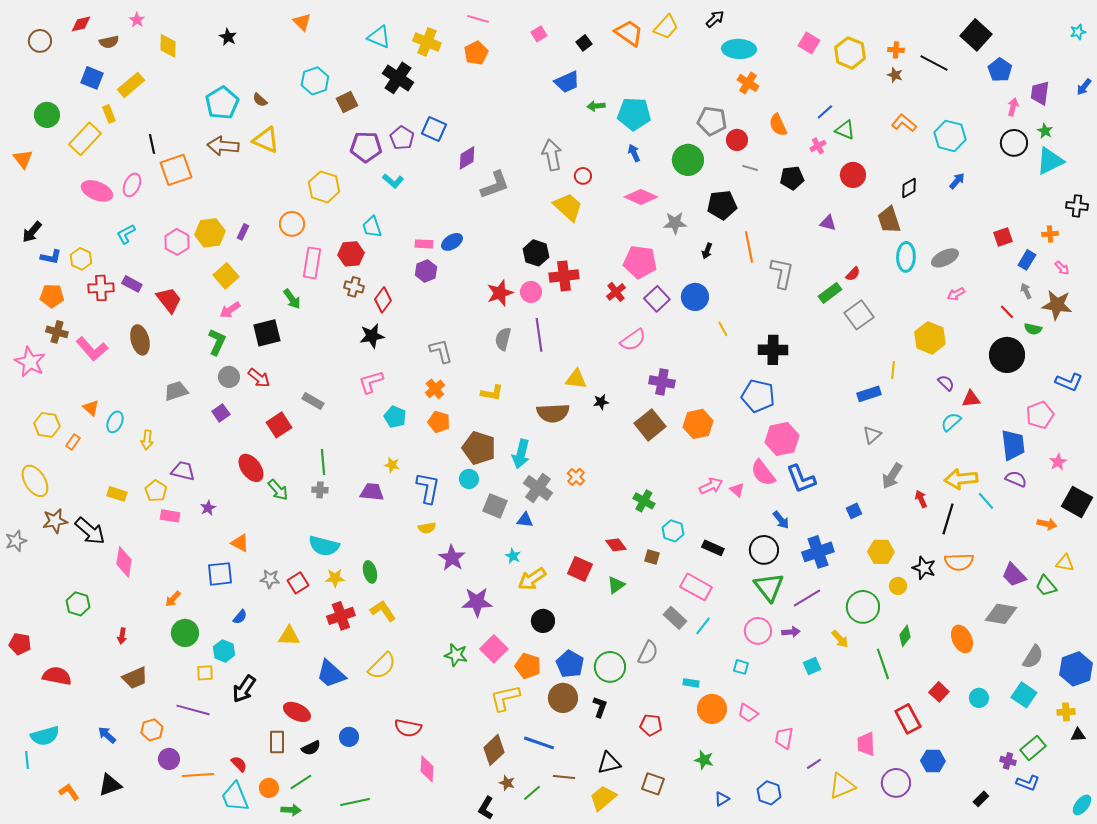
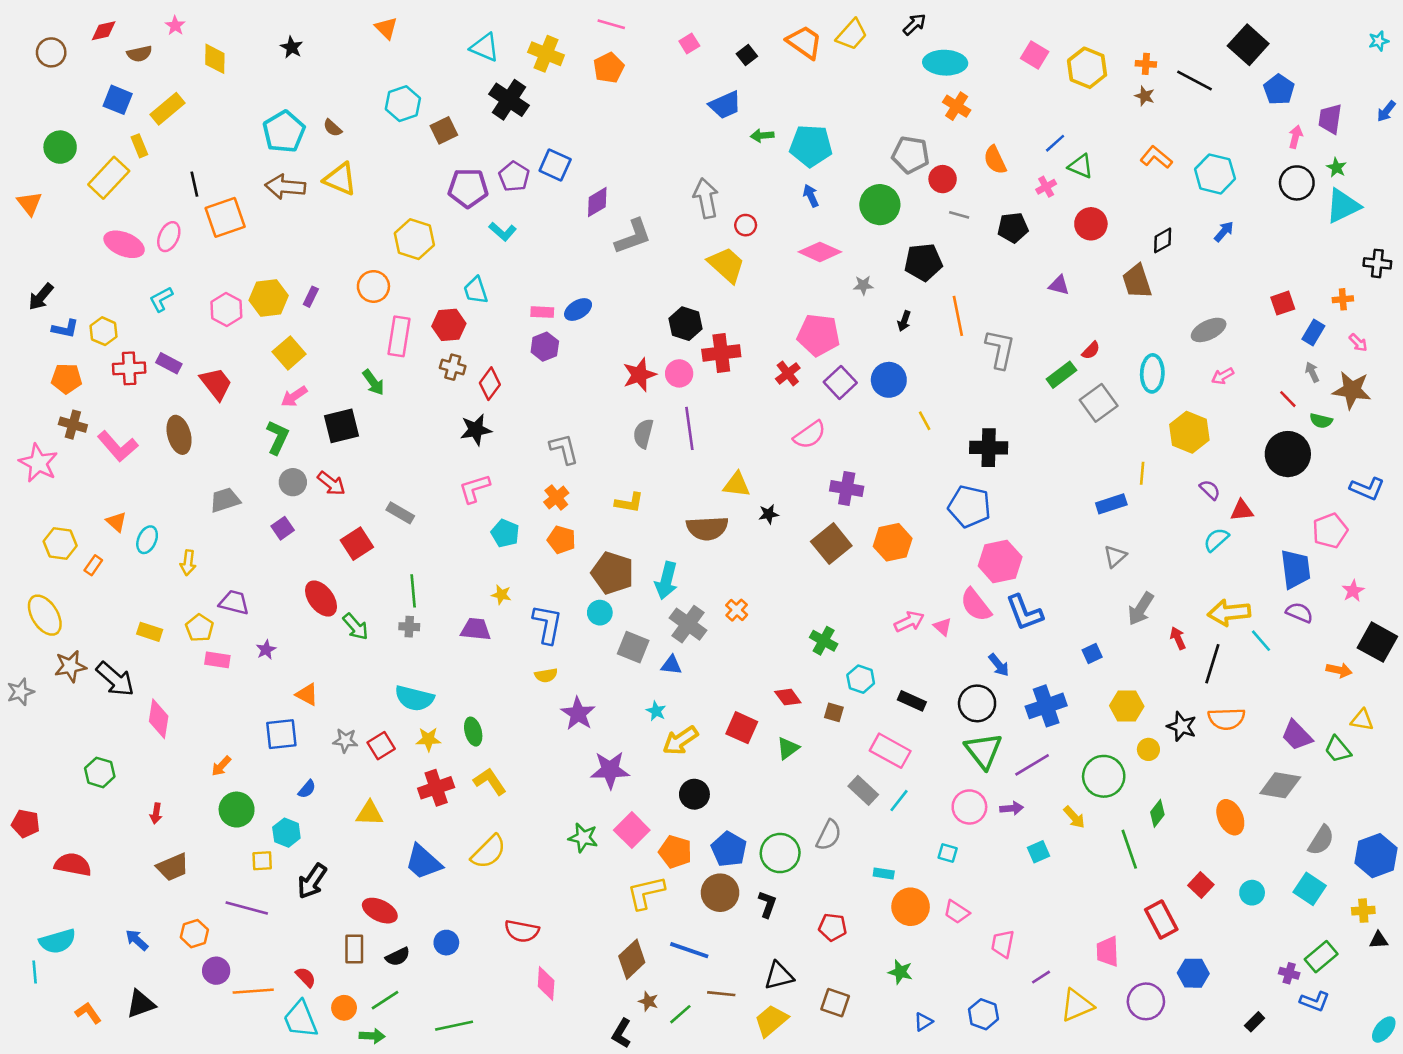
gray star: (675, 223) -> (863, 285), size x0.7
cyan ellipse: (906, 257) -> (1152, 373), moved

